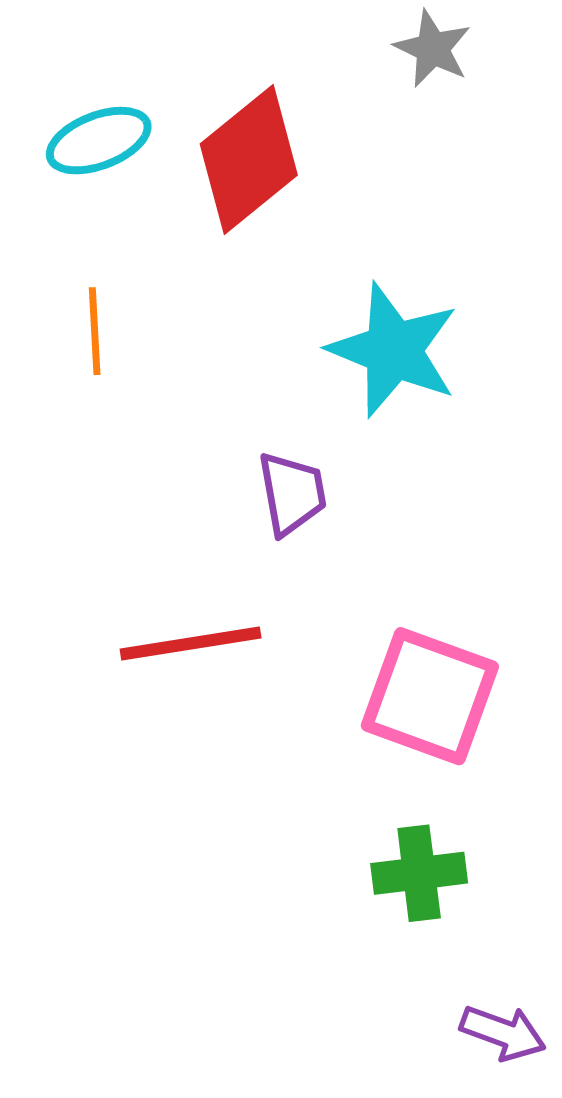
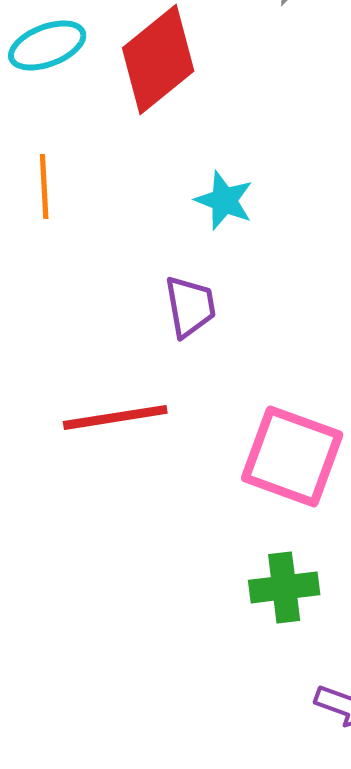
cyan star: (393, 350) -> (224, 200), moved, size x0.6

